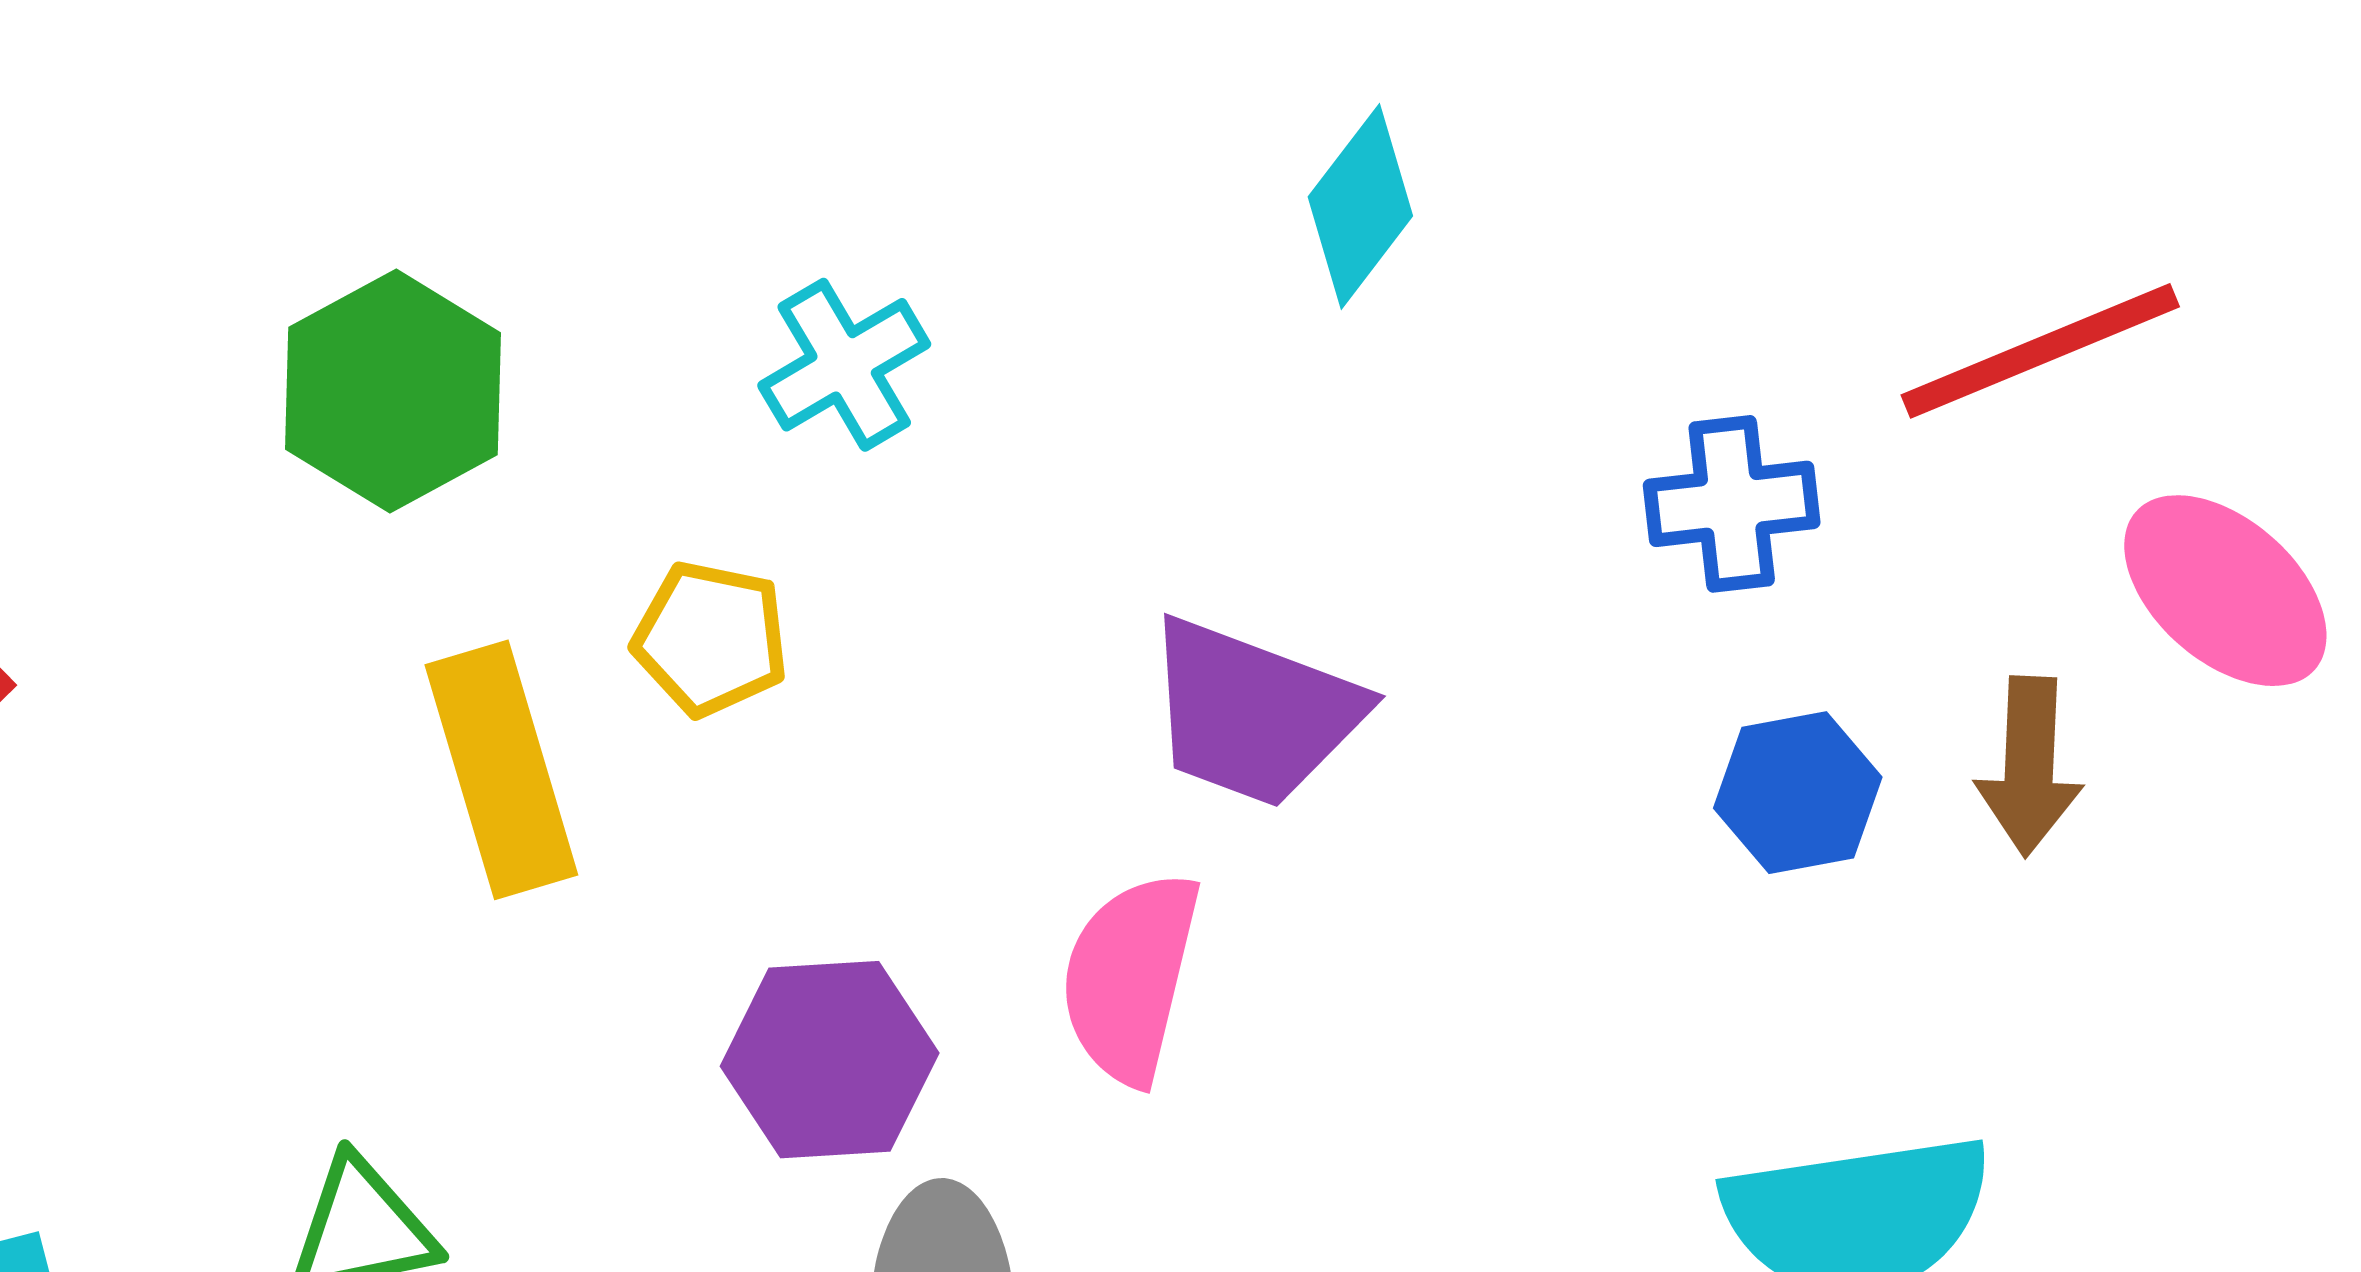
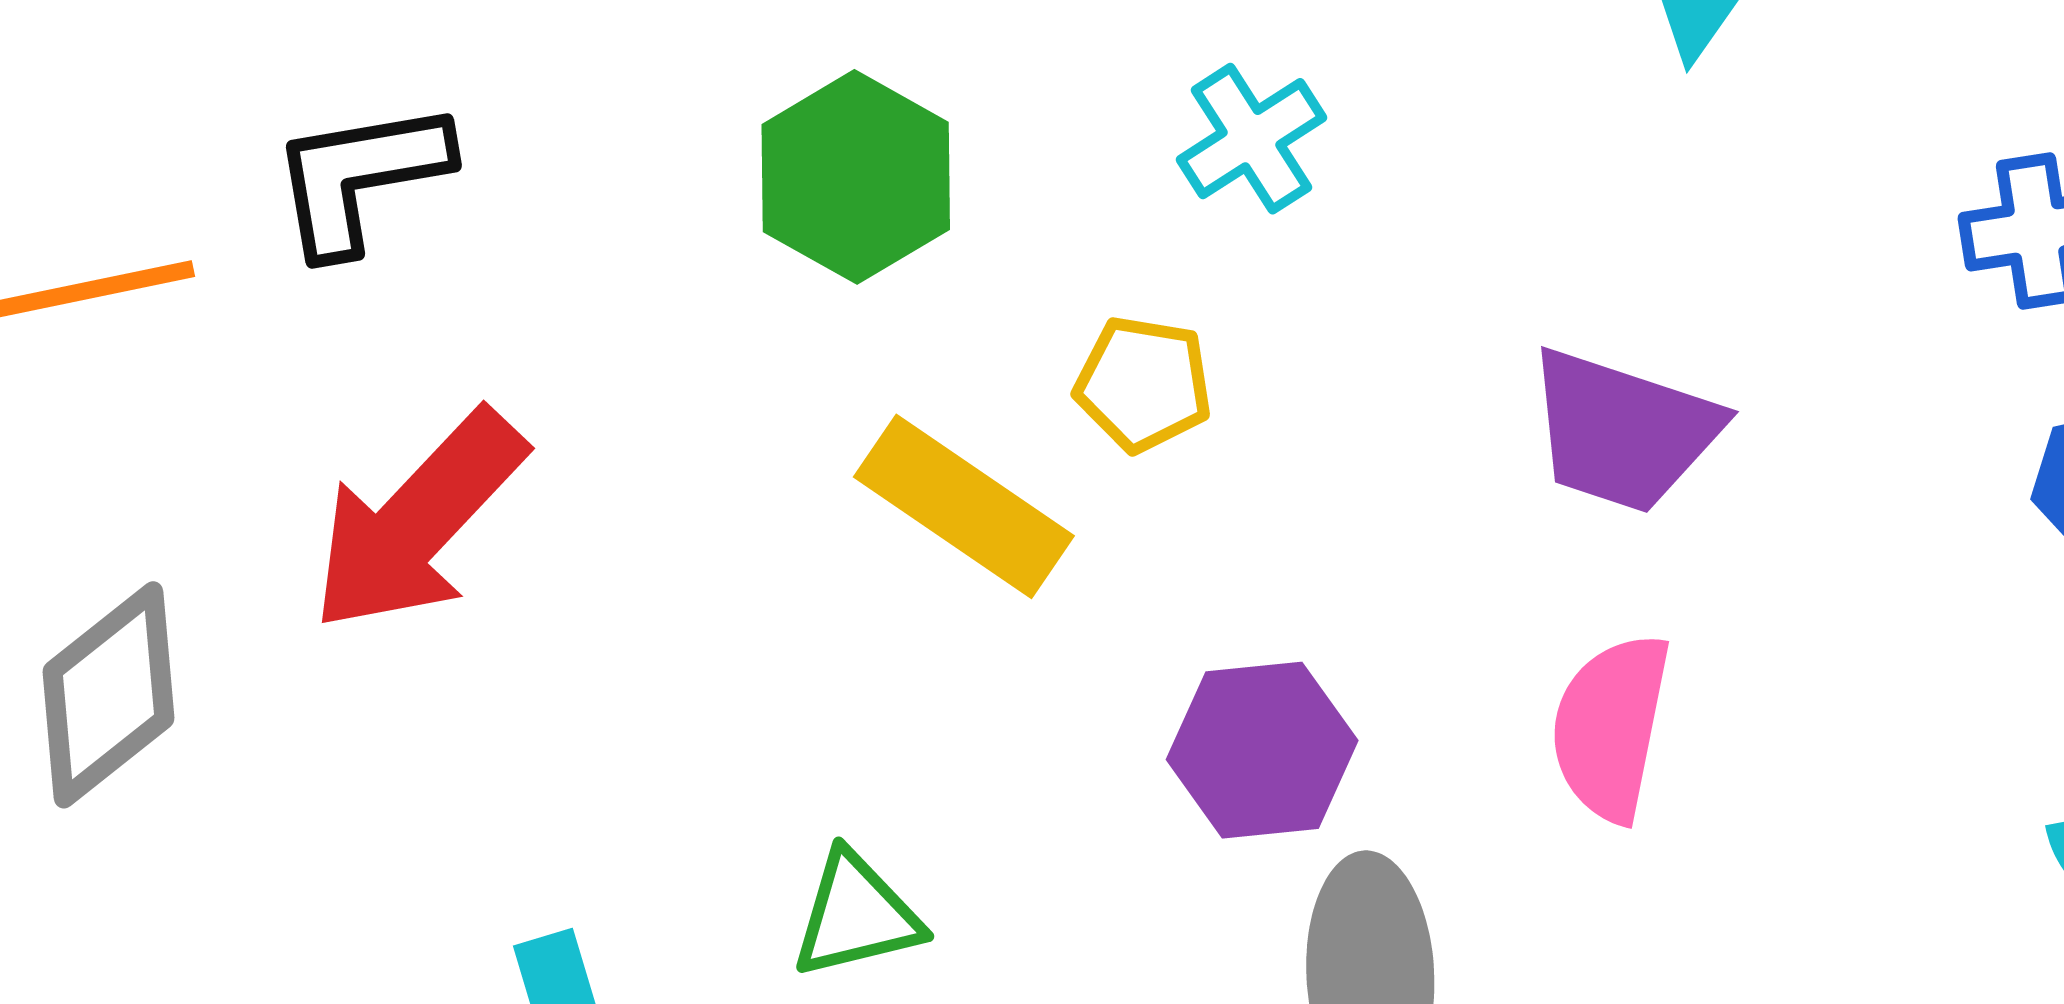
yellow rectangle: (501, 770) -> (964, 506), turned -37
pink semicircle: (1130, 977) -> (1611, 727), moved

